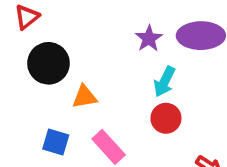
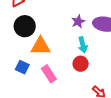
cyan arrow: (164, 82) -> (83, 45), turned -49
orange triangle: (85, 97) -> (41, 46), size x1.5

